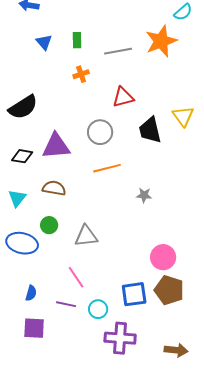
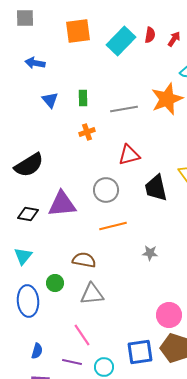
brown semicircle: (54, 188) -> (84, 260), moved
blue ellipse: (22, 243) -> (28, 301), turned 72

